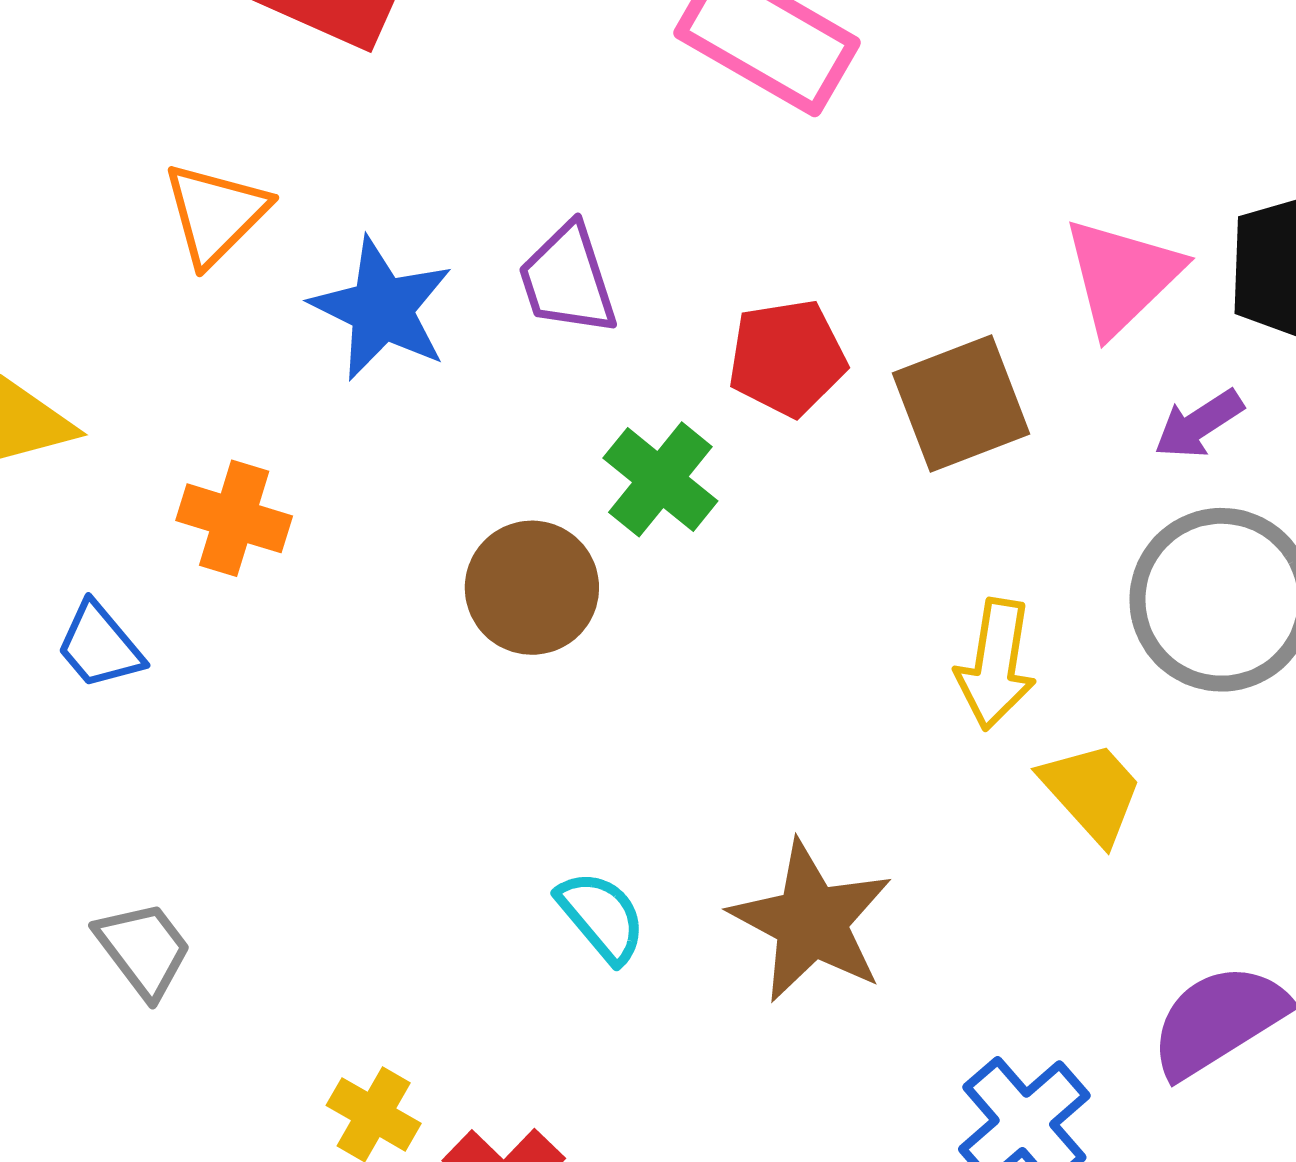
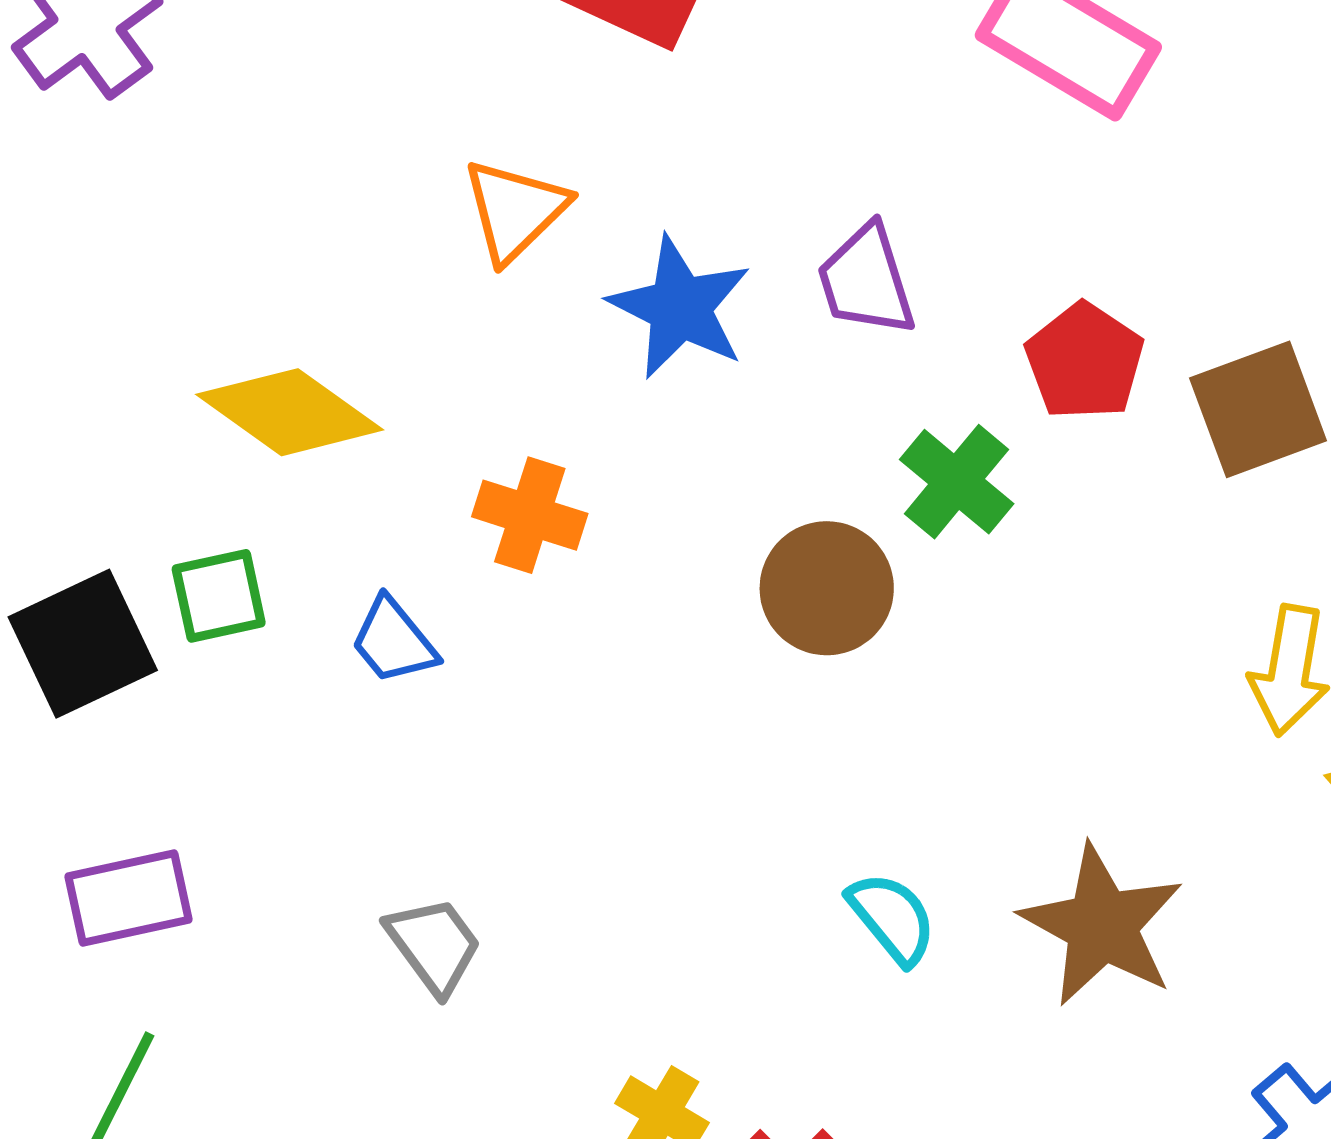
red pentagon: (787, 358) -> (1085, 361), turned -30

